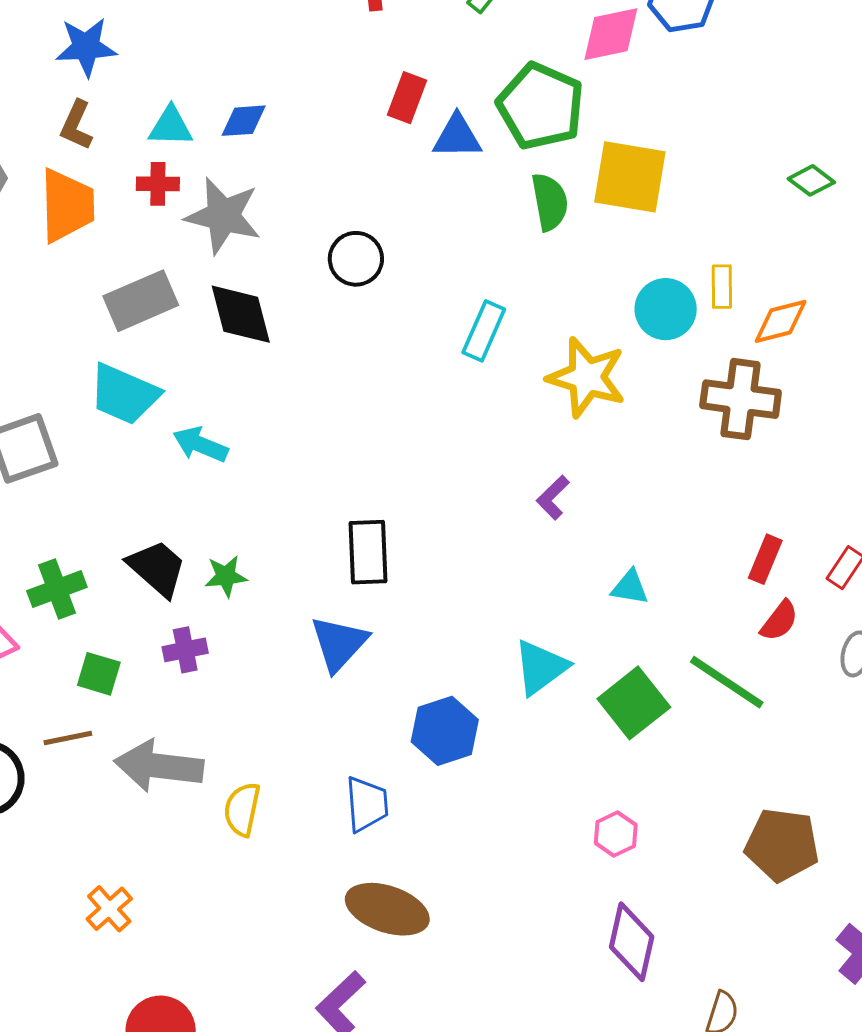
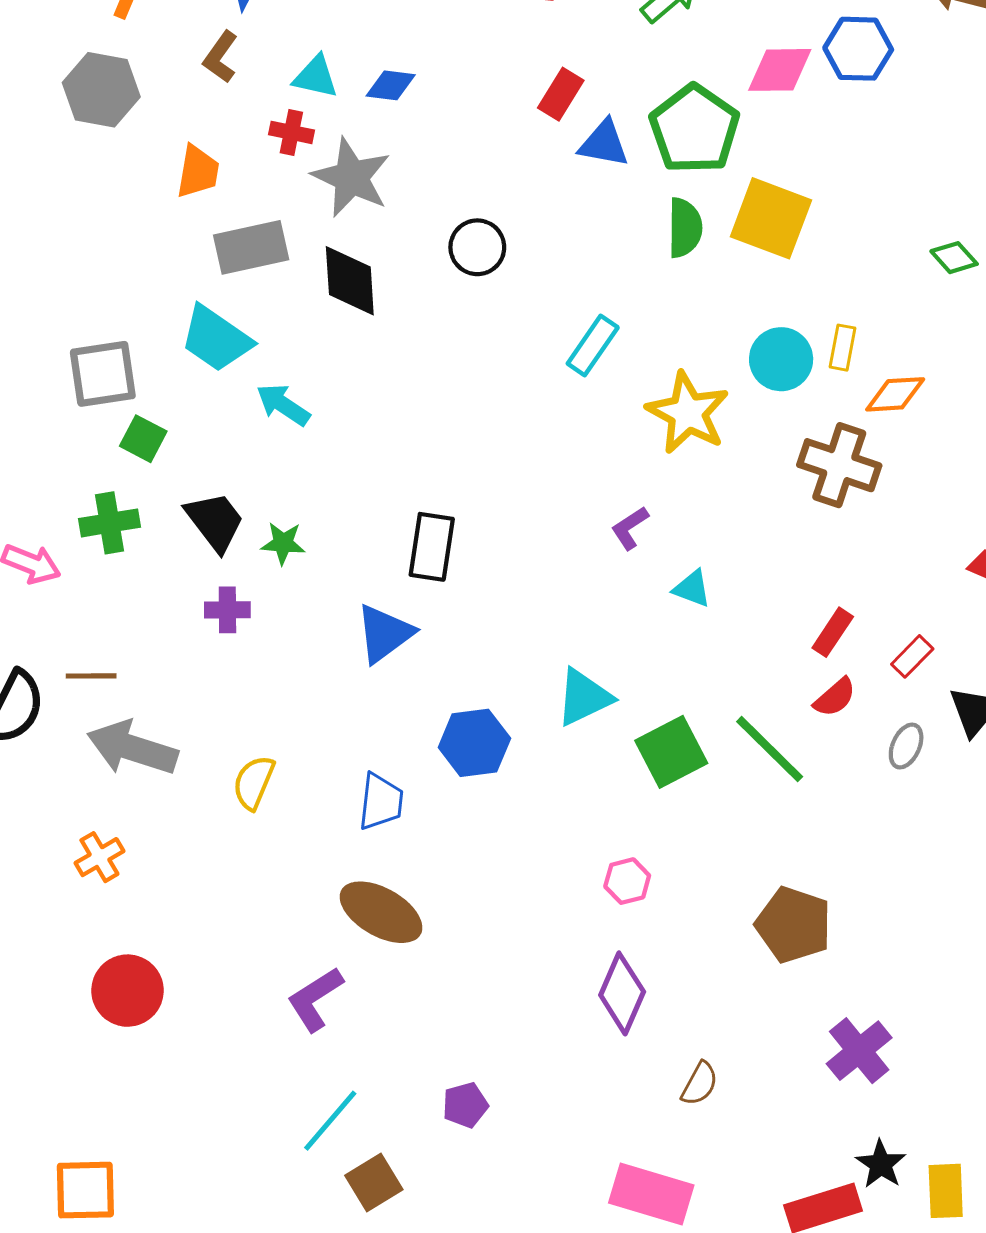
orange trapezoid: (67, 205) -> (198, 172), moved, size x0.7
cyan triangle: (630, 587) -> (692, 589), moved
green square: (99, 674) -> (143, 439), moved
gray arrow: (159, 766) -> (132, 748), moved

